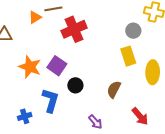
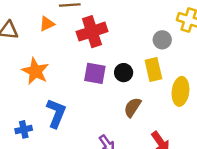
orange triangle: (35, 17) -> (47, 24), moved
purple square: (57, 66) -> (95, 73), moved, turned -30
black circle: (75, 85) -> (124, 73), moved

